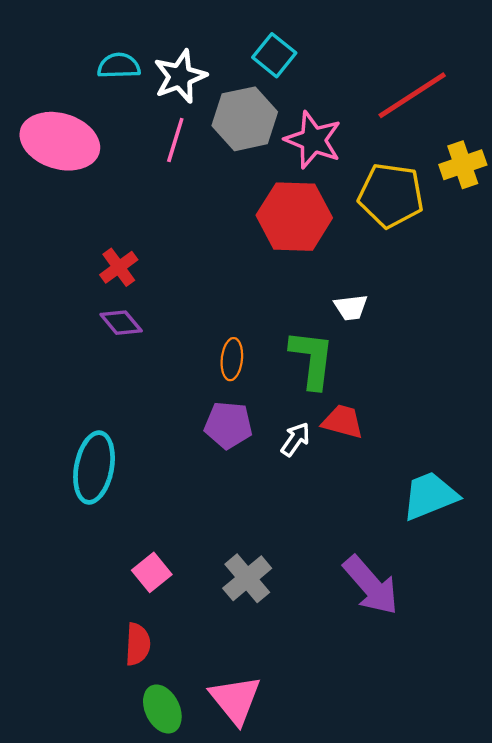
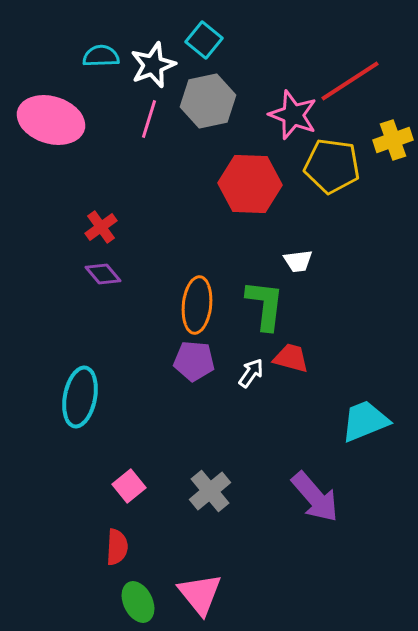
cyan square: (274, 55) -> (204, 40), moved
pink star: (313, 140) -> (293, 115), moved
orange ellipse: (232, 359) -> (197, 305), size x1.6

